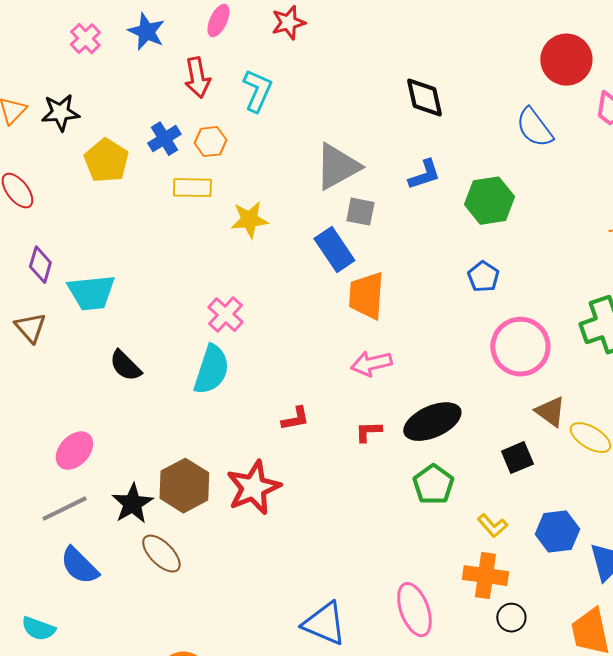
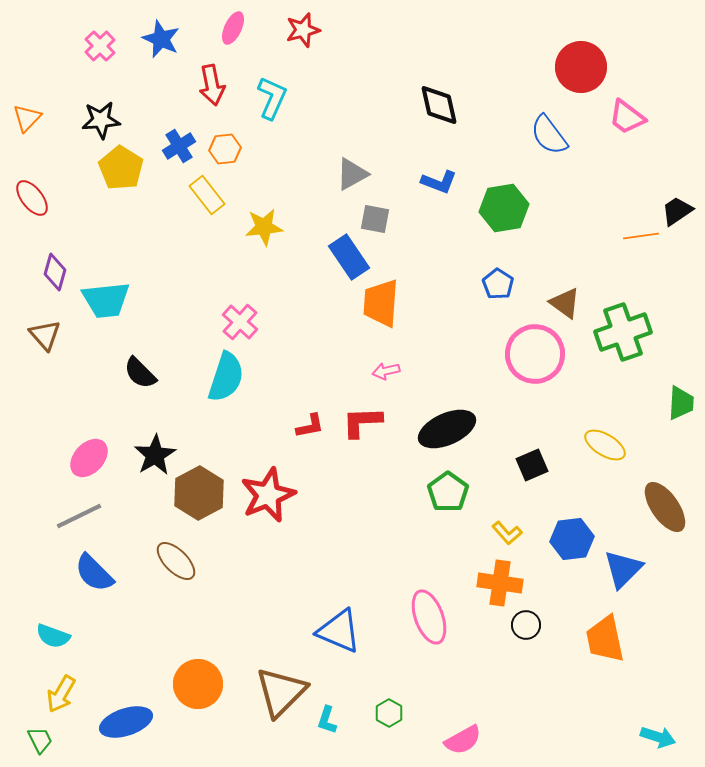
black star: (60, 113) -> (101, 120), moved
gray triangle: (337, 167) -> (352, 174), size x0.7
blue L-shape: (424, 175) -> (439, 182), turned 39
yellow rectangle: (192, 188) -> (207, 195), turned 51
pink arrow: (371, 364) -> (386, 371), size x0.7
brown triangle: (550, 412) -> (565, 303), moved
red L-shape: (368, 432) -> (362, 422), moved, size x1.5
black star: (132, 504) -> (155, 455), moved

